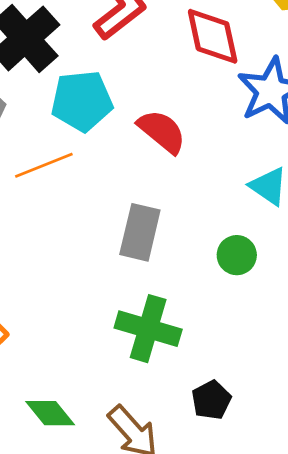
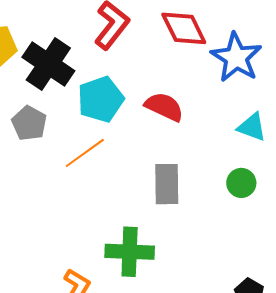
green cross: (148, 329) -> (130, 252), moved

